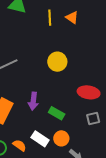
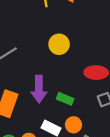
purple arrow: (33, 101) -> (39, 89), size x1.4

